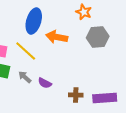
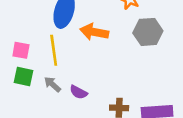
yellow line: (26, 51) -> (54, 50), turned 40

